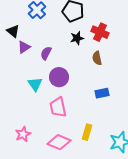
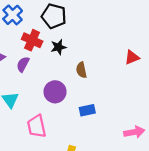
red cross: (100, 32) -> (32, 40), moved
purple circle: (59, 77) -> (55, 92), moved

